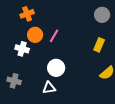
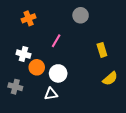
gray circle: (102, 15) -> (81, 15), moved
orange circle: (35, 35) -> (37, 67), moved
yellow rectangle: (99, 45) -> (102, 50), turned -40

